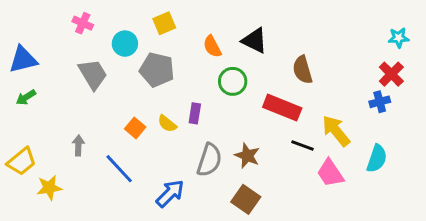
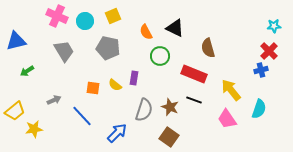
pink cross: (83, 23) -> (57, 16), size x1.5
cyan circle: (125, 44) -> (85, 21), moved
green arrow: (26, 97) -> (27, 71), moved
orange square: (135, 128) -> (93, 88), turned -32
gray arrow: (78, 145) -> (54, 100), turned 64
black line: (303, 145) -> (194, 100), moved

